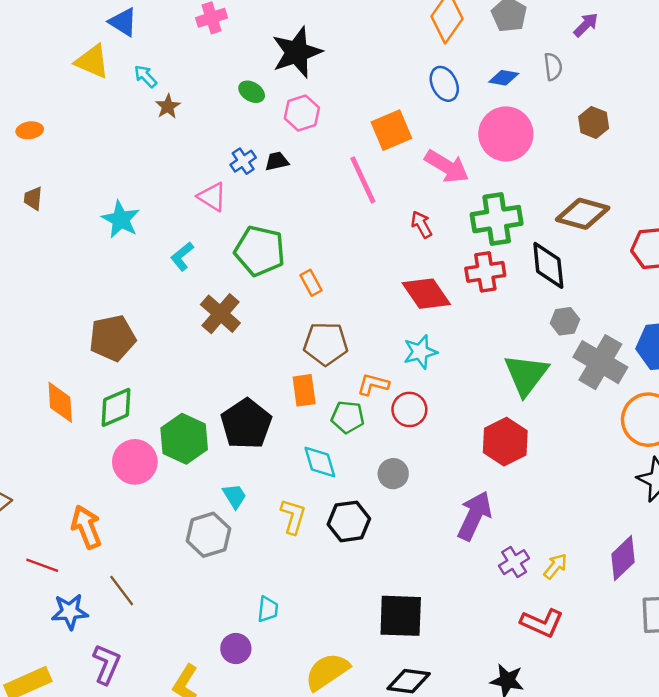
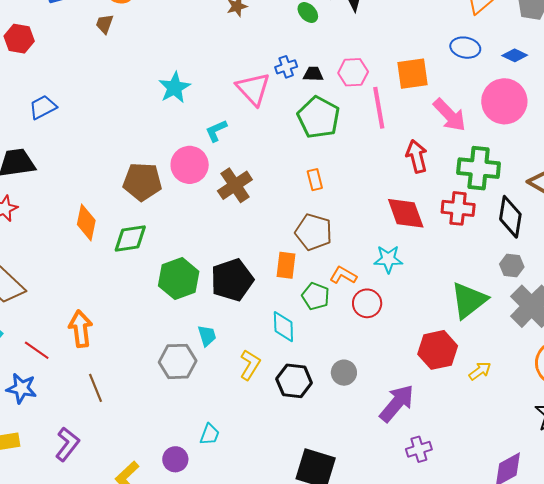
blue ellipse: (444, 84) -> (465, 48), turned -68
pink hexagon: (302, 113) -> (353, 72), moved
pink triangle: (212, 197) -> (253, 89), size x1.4
brown trapezoid: (33, 198) -> (105, 24), moved
red arrow: (422, 224) -> (417, 156), size x1.4
green pentagon: (260, 251) -> (319, 117), moved
pink circle: (135, 462) -> (190, 165), moved
gray circle: (393, 474) -> (344, 373), moved
yellow arrow: (555, 566) -> (480, 371), moved
blue star: (70, 612) -> (22, 388), moved

